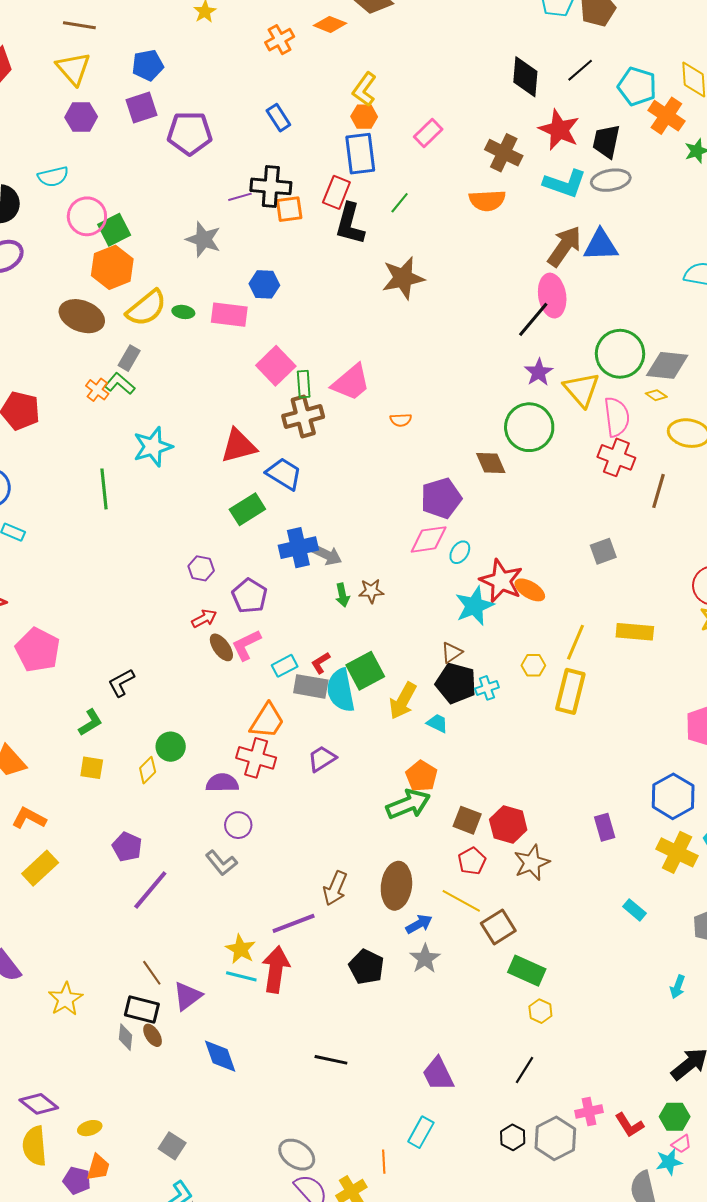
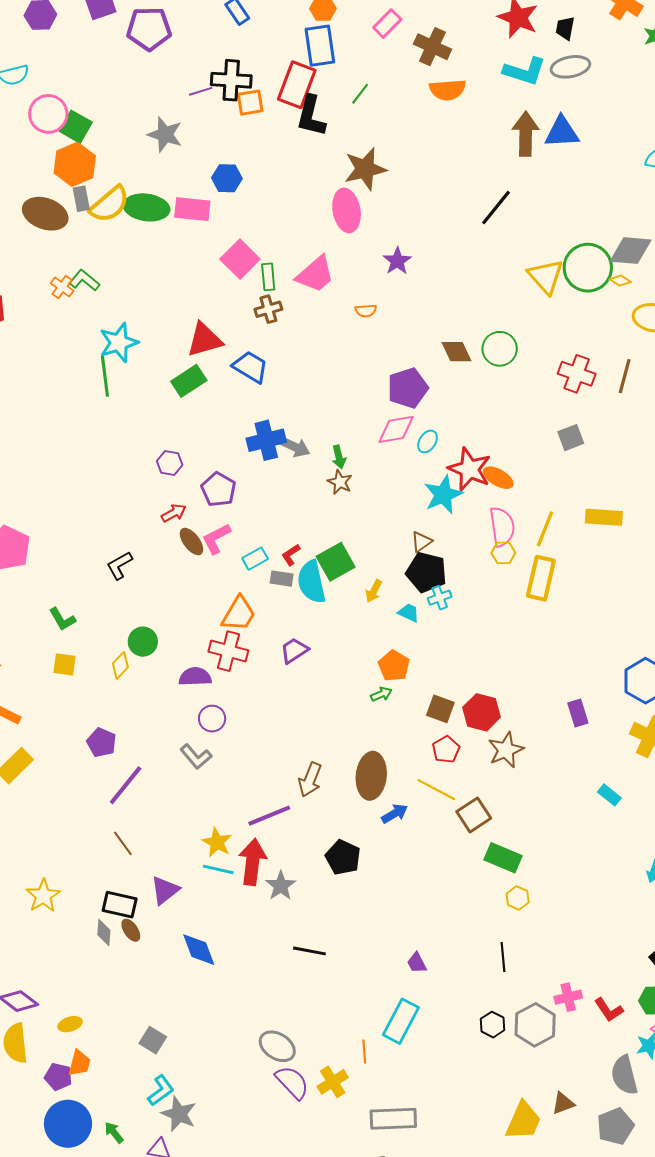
black trapezoid: (606, 141) -> (565, 28), size x0.7
brown cross: (504, 153) -> (432, 47), moved
red rectangle: (336, 192) -> (297, 85), size x1.4
green square: (114, 230) -> (76, 127), turned -32
brown arrow: (564, 246) -> (526, 134), turned -33
pink ellipse: (552, 296) -> (347, 210), moved
green ellipse: (183, 312) -> (146, 207), size x2.0
green circle: (620, 354) -> (588, 268), moved
gray rectangle: (129, 358) -> (81, 199), moved, turned -40
purple star: (539, 372) -> (397, 261), moved
brown cross: (303, 416) -> (268, 309), size x0.7
pink semicircle: (617, 417) -> (502, 527), moved
green circle: (529, 427) -> (500, 349), moved, size x0.7
red cross: (616, 457) -> (577, 374), moved
green line: (104, 489) -> (105, 376), moved
green rectangle: (247, 509) -> (189, 381), moved
brown star: (371, 591) -> (340, 482), turned 30
green arrow: (342, 595) -> (339, 457), moved
black L-shape: (121, 683) -> (119, 565), moved
gray rectangle: (311, 686) -> (282, 579), size x0.7
cyan cross: (487, 688) -> (440, 598), moved
yellow arrow: (403, 701) -> (374, 591), size x0.6
green L-shape: (90, 722) -> (62, 619), turned 92
green arrow: (408, 804) -> (381, 694), size x0.5
gray star: (425, 959) -> (281, 886), moved
brown line: (152, 973) -> (123, 843), moved
black line: (524, 1070) -> (503, 957), turned -36
purple trapezoid: (438, 1074) -> (417, 963), size x0.6
cyan rectangle: (421, 1132) -> (401, 1021), size x1.4

